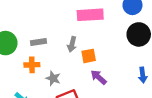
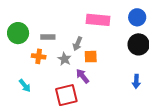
purple arrow: (99, 77) -> (83, 76), moved
gray star: (53, 78) -> (65, 59), moved

